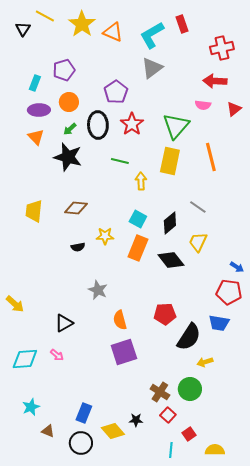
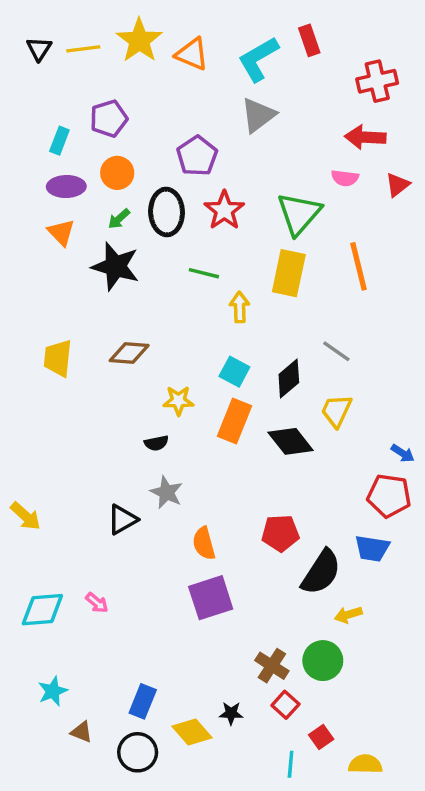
yellow line: (45, 16) -> (83, 49), moved, turned -36
black semicircle: (78, 247) -> (156, 443), moved
black triangle: (64, 323) -> (122, 520), moved

